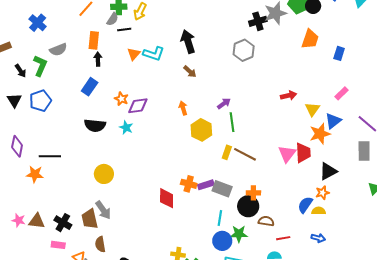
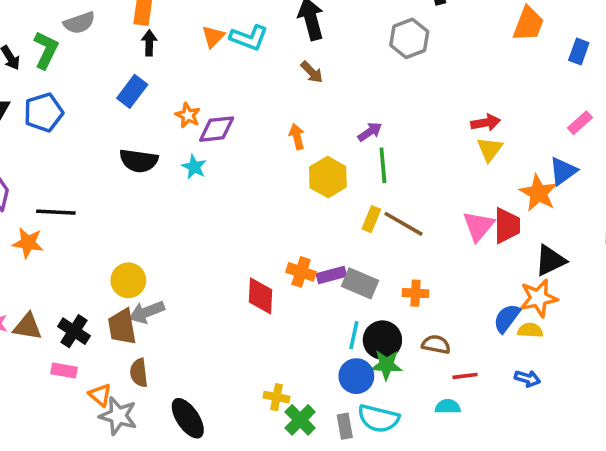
yellow triangle: (312, 109) -> (490, 149), moved
orange star: (320, 134) -> (538, 193), turned -30
yellow circle: (104, 174) -> (128, 280), moved
orange star: (322, 193) -> (539, 298), size x1.5
black circle: (248, 206) -> (382, 340), moved
gray arrow: (103, 210) -> (147, 312), turned 102

